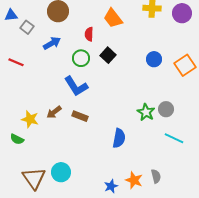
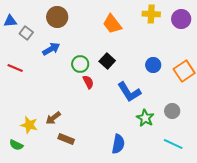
red semicircle: (89, 34) -> (88, 82), moved, turned 152
blue L-shape: (76, 86) -> (129, 92), moved
gray circle: (166, 109) -> (172, 111), moved
brown rectangle: (80, 116) -> (66, 139), moved

